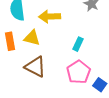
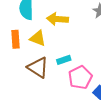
cyan rectangle: (78, 44) -> (64, 60), moved, turned 40

